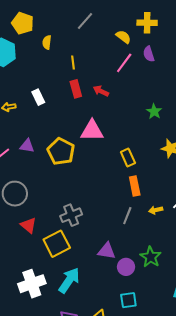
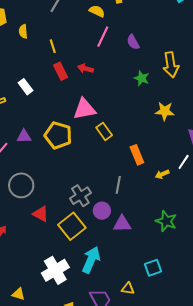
purple semicircle: (149, 54) -> (133, 42), moved
yellow rectangle: (128, 157) -> (104, 131), moved
gray line: (127, 216) -> (118, 185), moved
purple circle: (126, 267) -> (102, 211), moved

